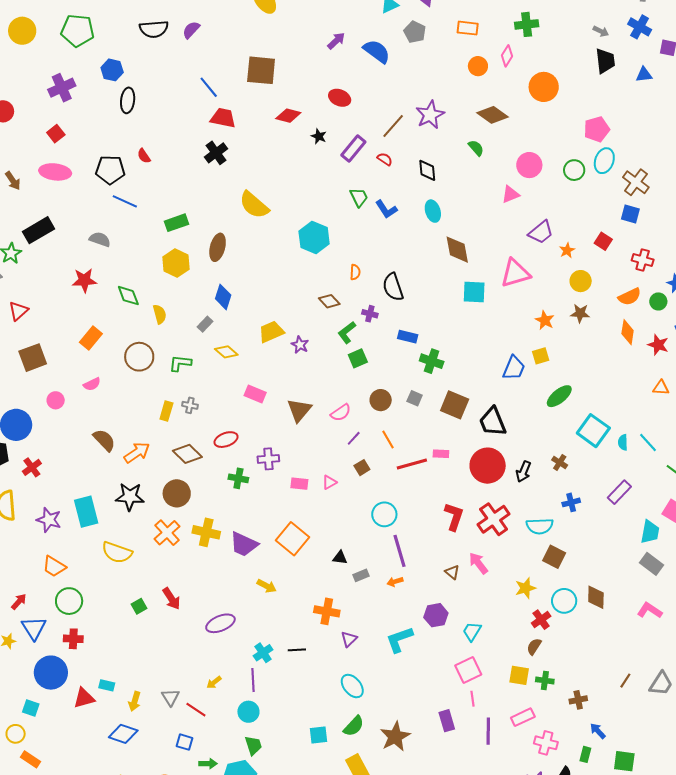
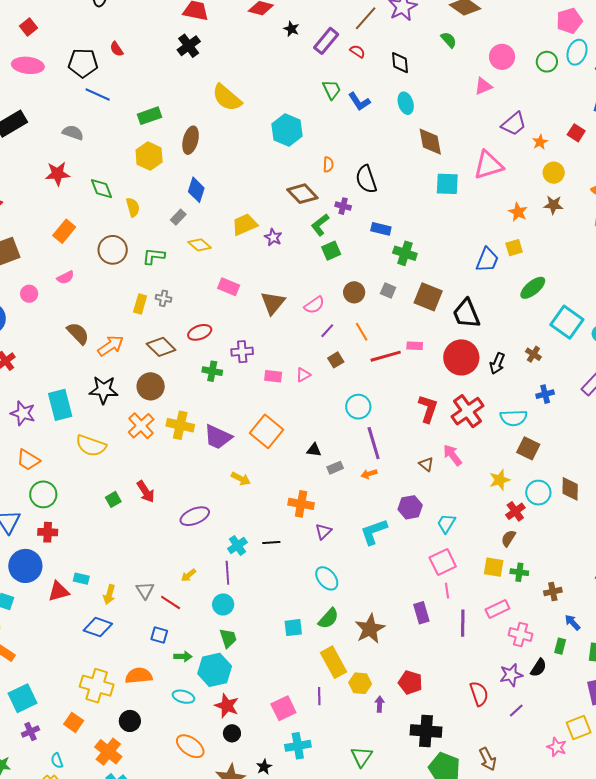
brown diamond: (329, 301) -> (302, 194), size x1.4

